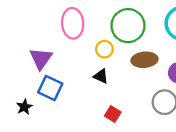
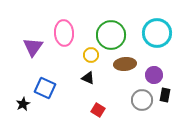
purple triangle: (41, 59) -> (33, 47), moved

